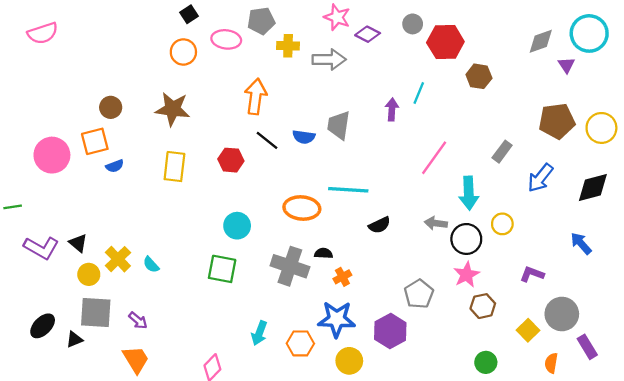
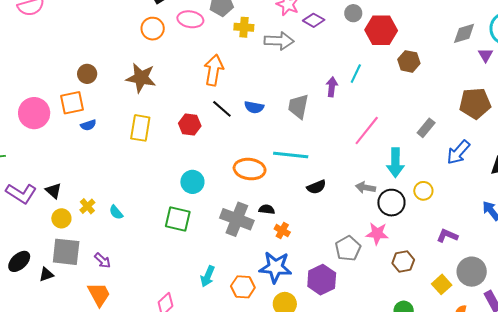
gray trapezoid: (339, 125) -> (298, 106), moved
yellow cross: (118, 259) -> (87, 206), size x0.7
pink star: (466, 275) -> (377, 234), moved, turned 30
orange cross: (342, 277) -> (282, 231), turned -35

